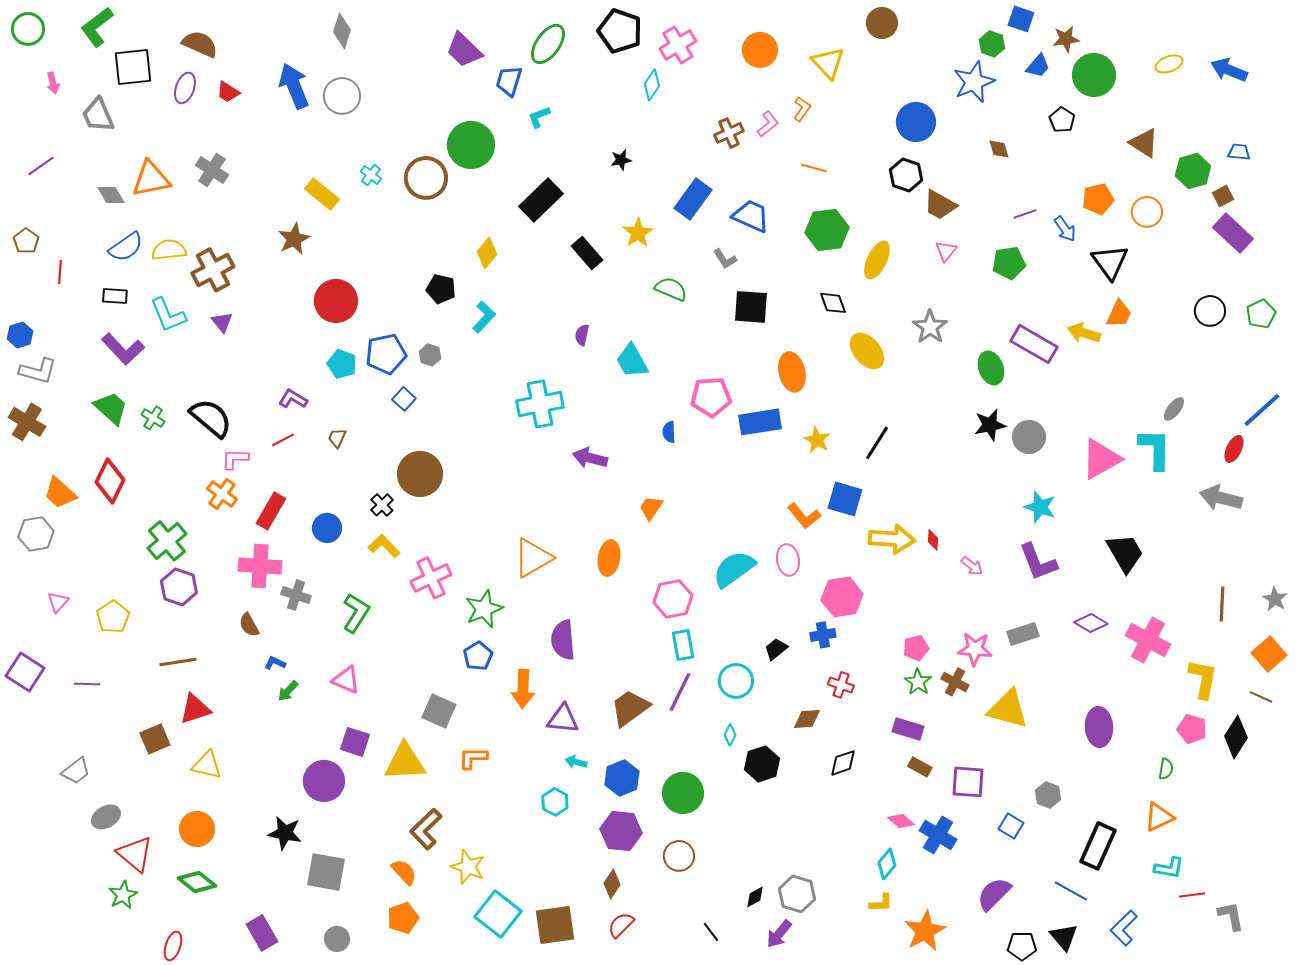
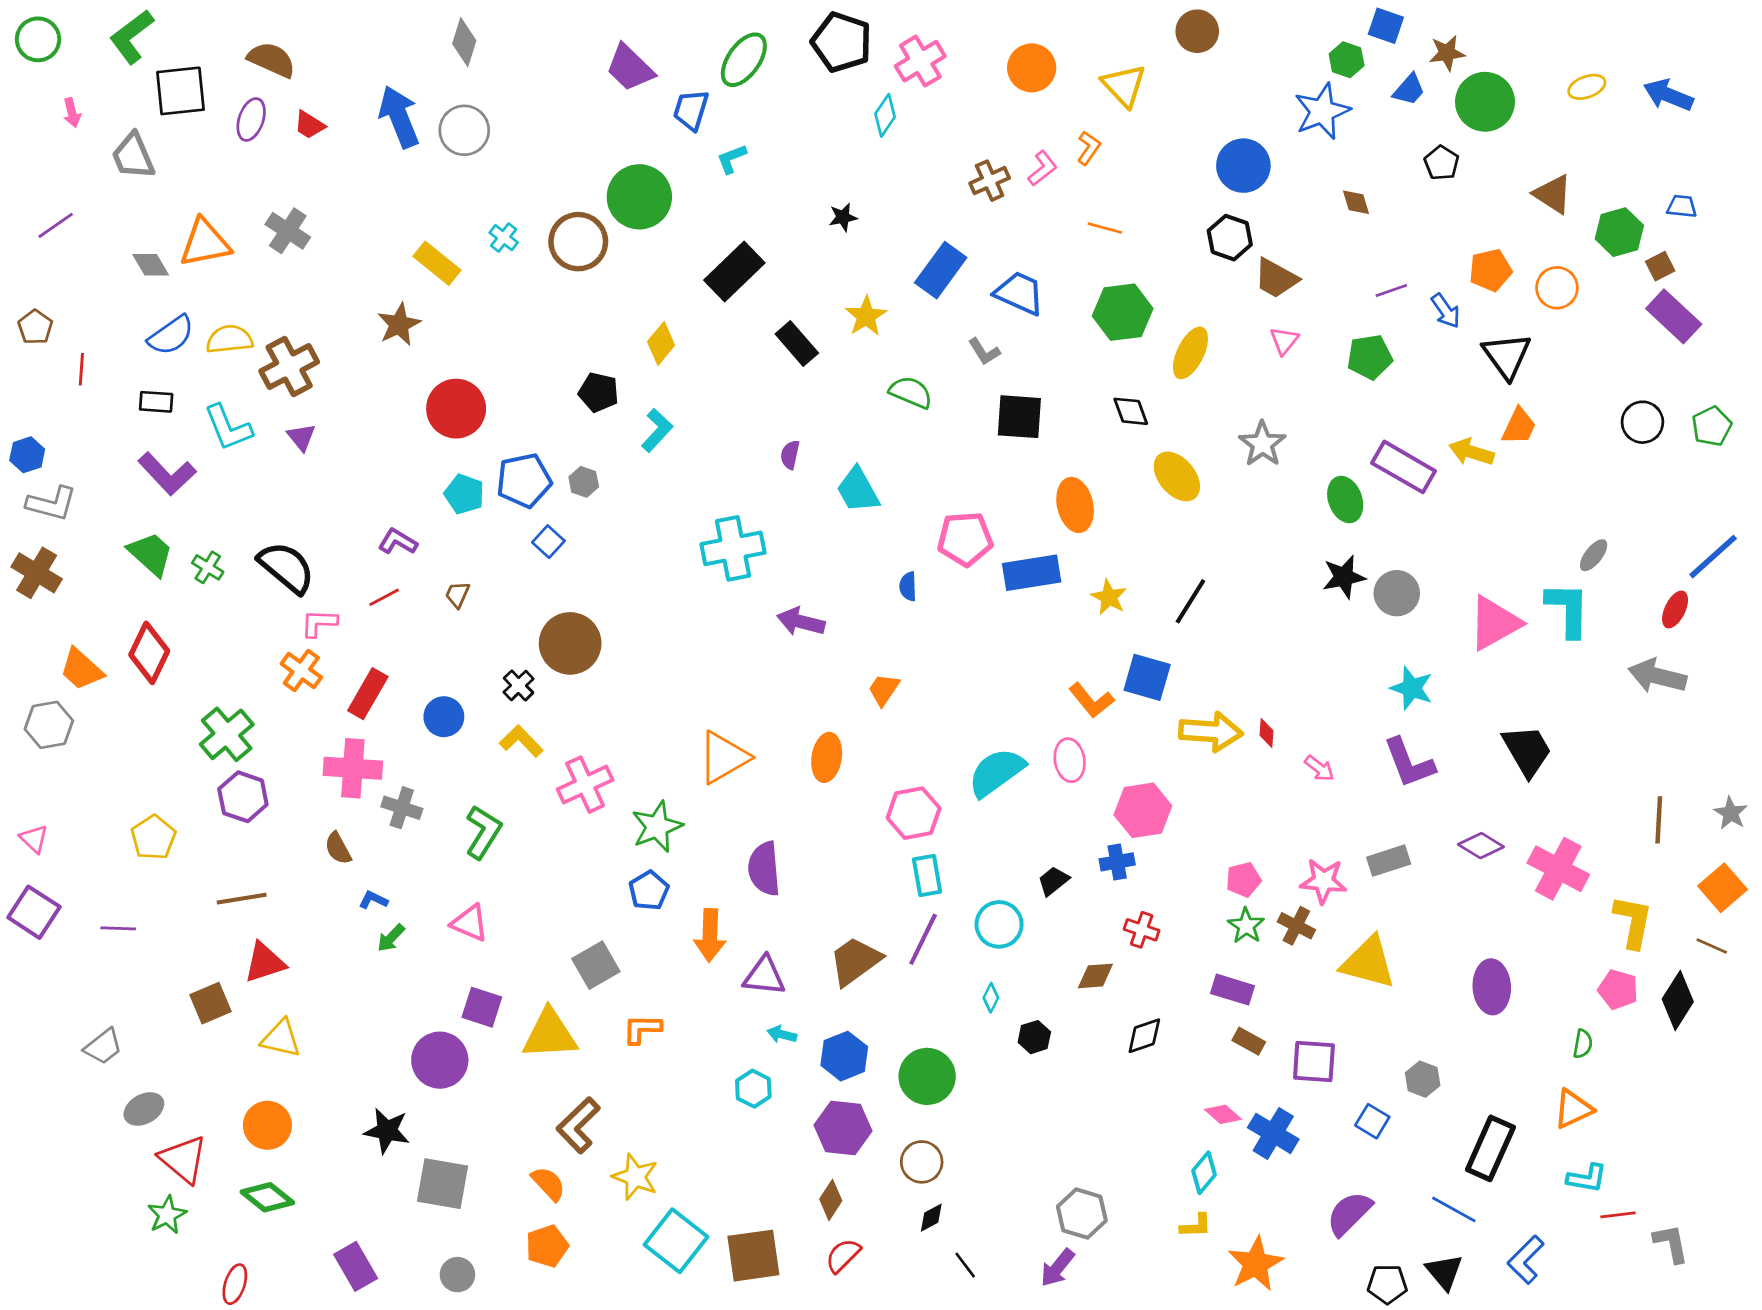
pink triangle: (58, 602) -> (34, 839), moved, turned -30
gray square: (439, 711) -> (596, 965), turned 36
black hexagon: (762, 764) -> (1034, 1037), size x0.7
black diamond: (755, 897) -> (931, 1218), moved

